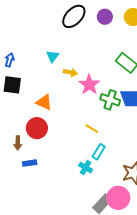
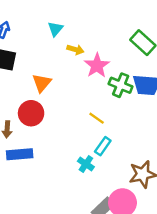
orange triangle: (44, 102) -> (42, 83), turned 42
blue rectangle: (30, 163) -> (20, 154), size x1.5

